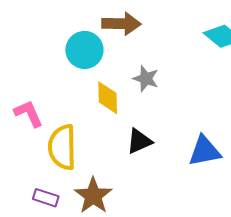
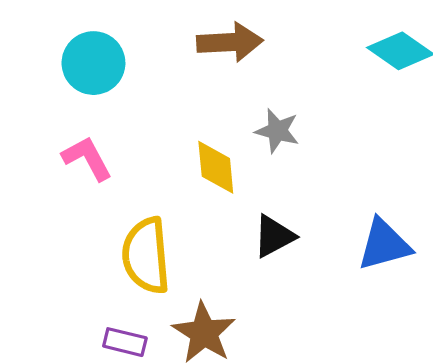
cyan circle: (84, 50) -> (93, 63), moved
pink L-shape: (29, 113) -> (87, 158), moved

